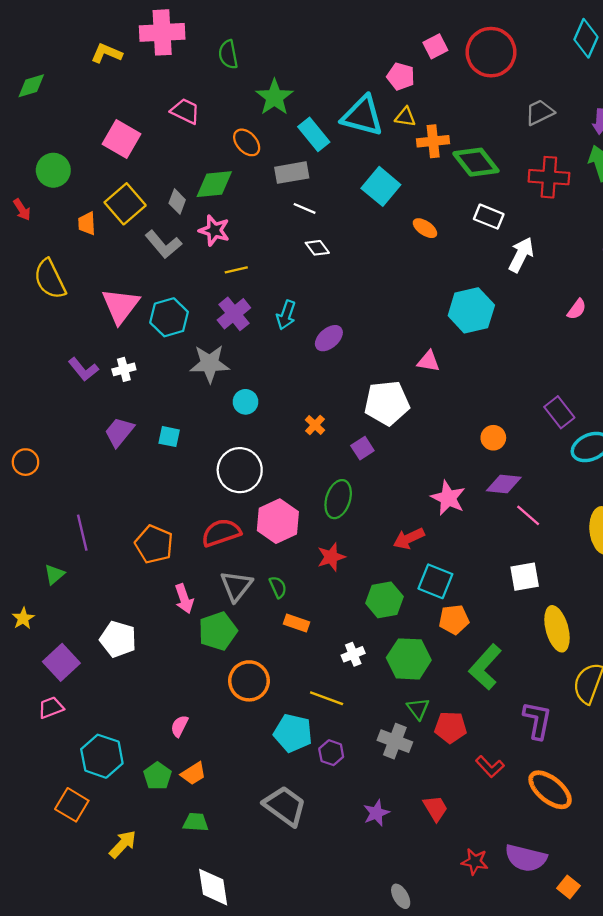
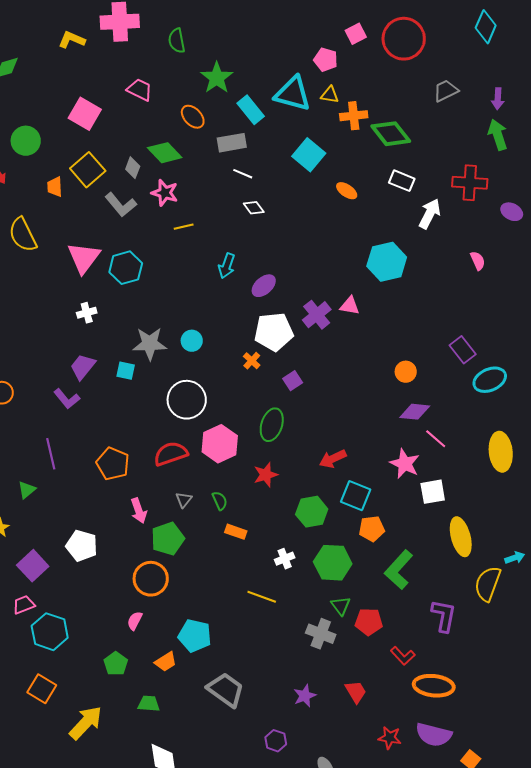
red cross: (549, 177) -> (470, 183), moved
green diamond: (214, 184) -> (165, 153), turned 52
pink semicircle: (577, 309) -> (478, 261), turned -60
purple cross: (234, 314) -> (317, 315), moved
gray star: (210, 364) -> (150, 344), moved
purple L-shape: (83, 369) -> (67, 399), moved
white pentagon: (387, 403) -> (274, 332), moved
pink star: (448, 498) -> (405, 464), moved
gray triangle: (236, 586) -> (184, 500), size x0.6
orange circle: (249, 681) -> (151, 579), moved
cyan pentagon: (293, 733) -> (195, 636), moved
purple hexagon: (331, 753) -> (276, 741), moved
cyan hexagon: (102, 756) -> (50, 632), moved
orange trapezoid: (193, 774) -> (166, 662), moved
orange ellipse: (550, 790) -> (434, 686), moved, turned -33
yellow arrow: (123, 844) -> (86, 723), size x1.4

